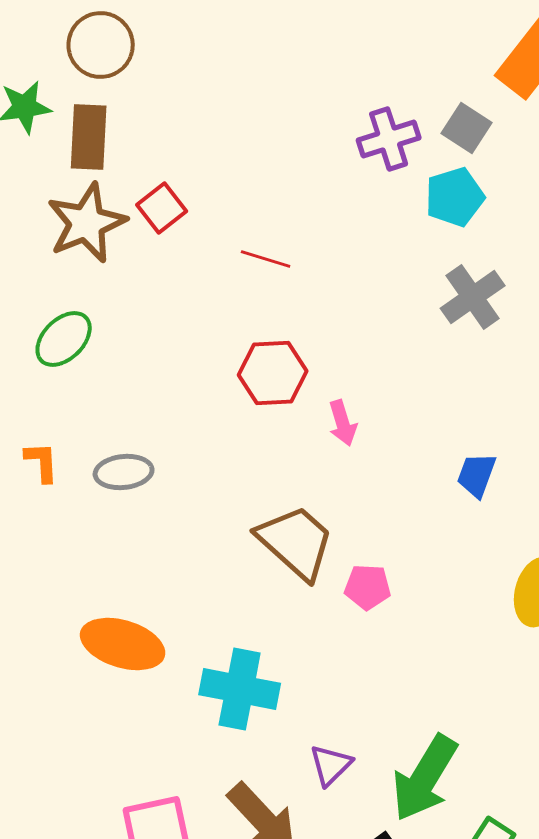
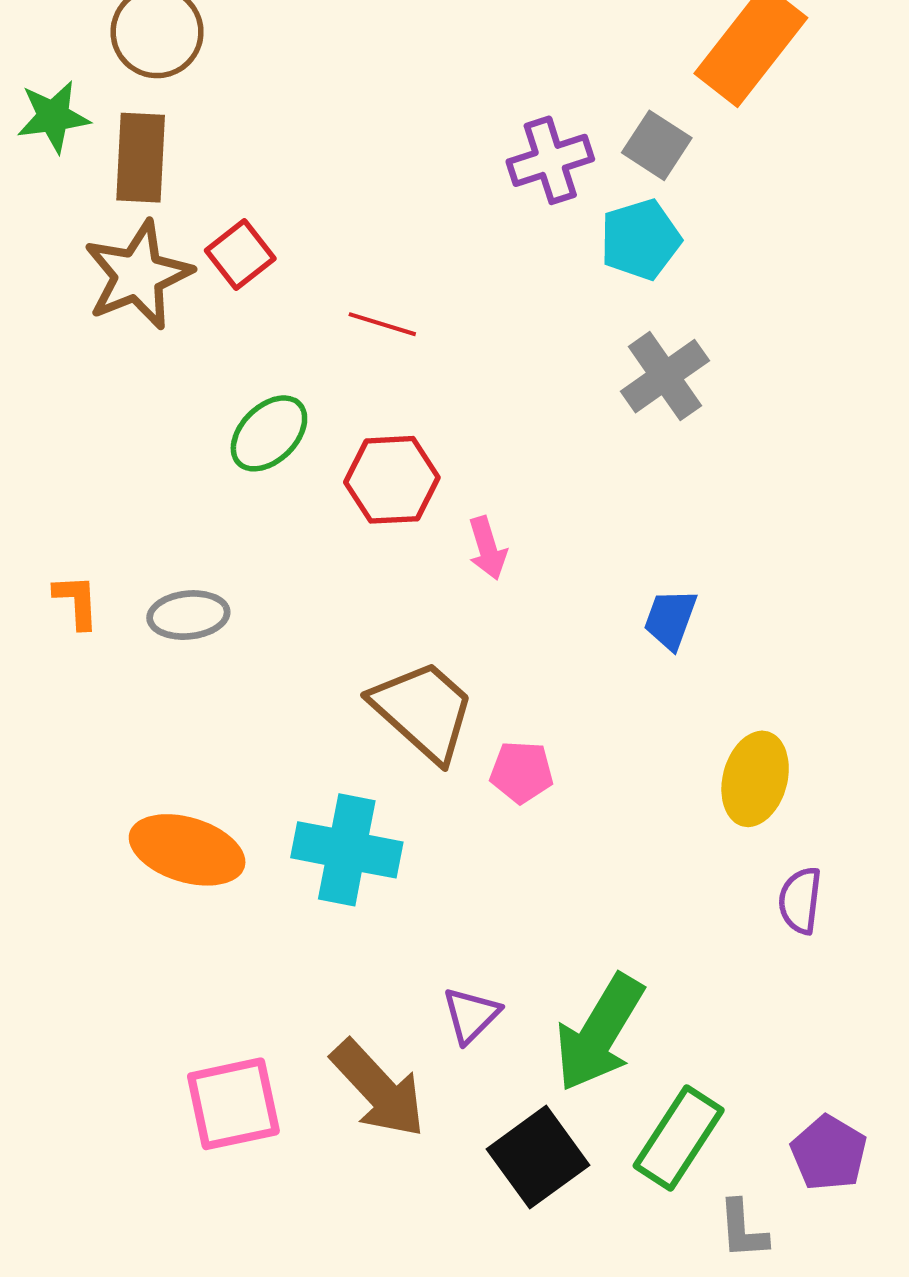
green ellipse: (64, 339) -> (269, 433), moved
cyan cross: (240, 689) -> (347, 850), moved

